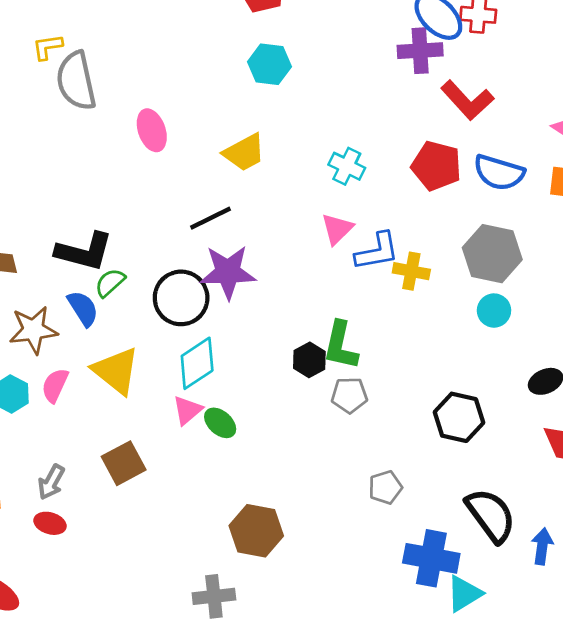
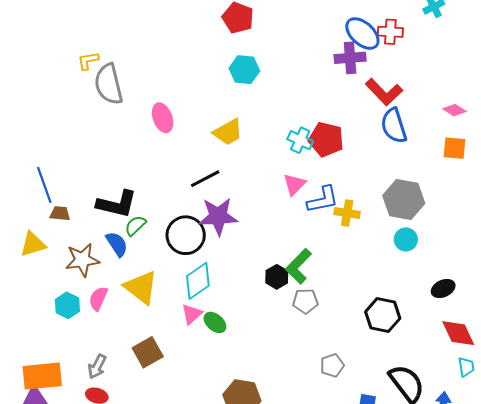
red pentagon: (436, 166) -> (326, 140), moved
blue semicircle: (499, 173) -> (394, 126), moved, turned 57
green L-shape: (341, 345) -> (298, 266), turned 33

